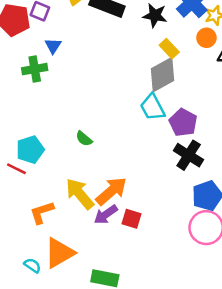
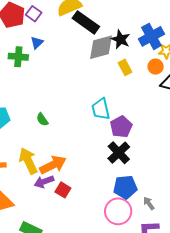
gray diamond: (162, 75) -> (101, 47), moved

